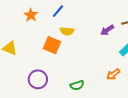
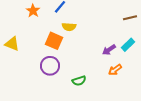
purple arrow: (107, 30) -> (109, 50), moved
purple circle: (38, 79) -> (50, 66), moved

